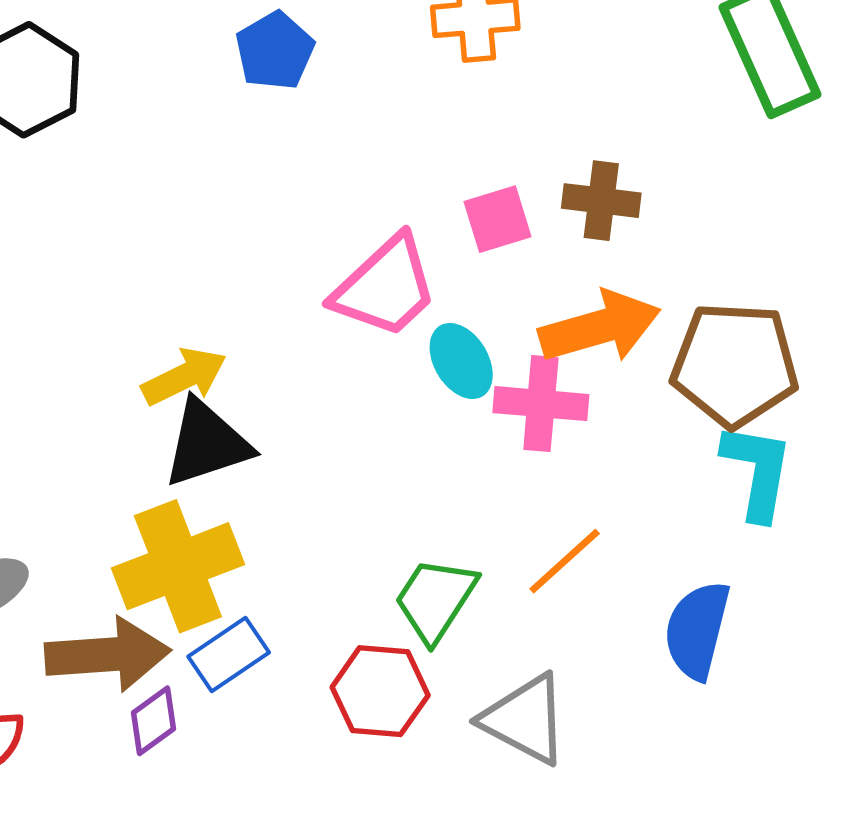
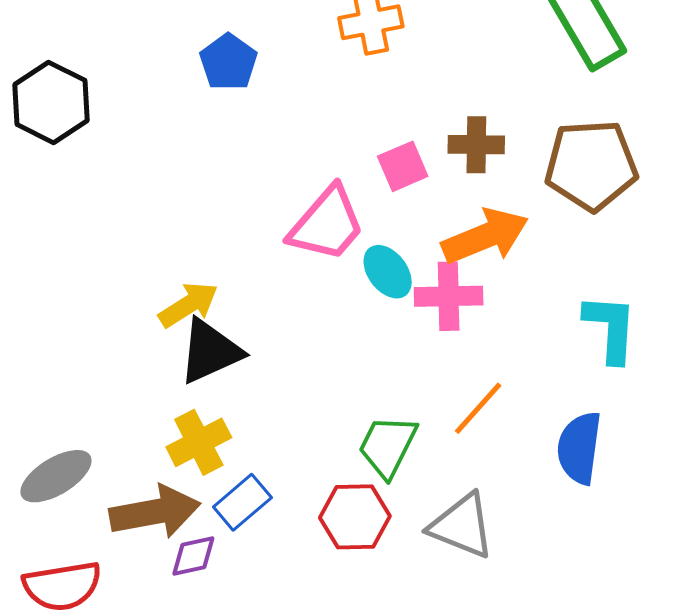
brown pentagon: (735, 365) -> (591, 165), moved
yellow cross: (178, 566) -> (199, 442), size x0.7
purple diamond: (154, 721) -> (193, 556), turned 30

